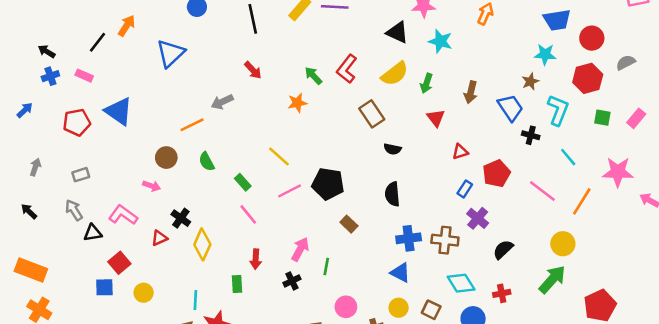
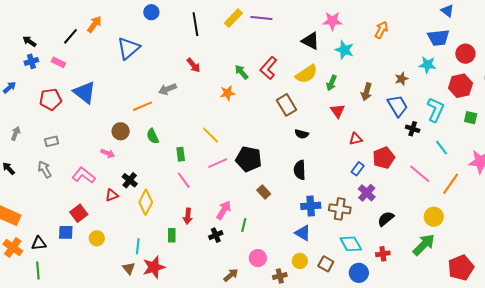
brown star: (530, 81) -> (401, 79), moved
green rectangle: (243, 182) -> (181, 154), turned 32
black triangle: (93, 233) -> (39, 243), moved

